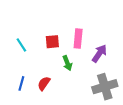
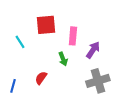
red square: (52, 42) -> (46, 25), moved, size x1.5
blue line: (21, 83) -> (13, 86), moved

